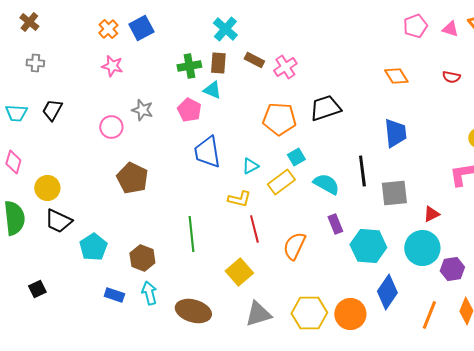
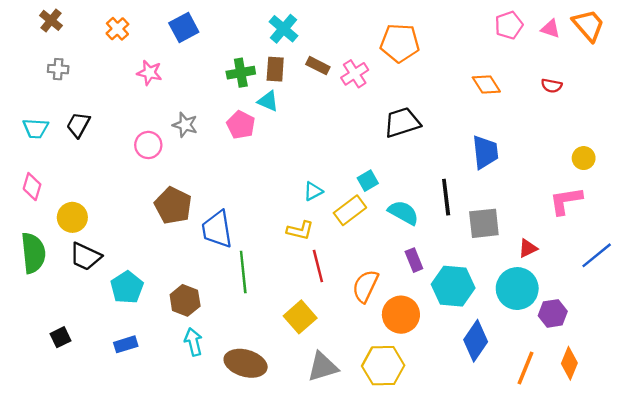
orange cross: (108, 29) -> (117, 29), moved
orange pentagon: (279, 119) -> (400, 43), moved
blue trapezoid: (207, 152) -> (217, 229), moved
blue rectangle: (114, 295) -> (126, 344), moved, turned -36
orange circle: (350, 314) -> (401, 315), moved

